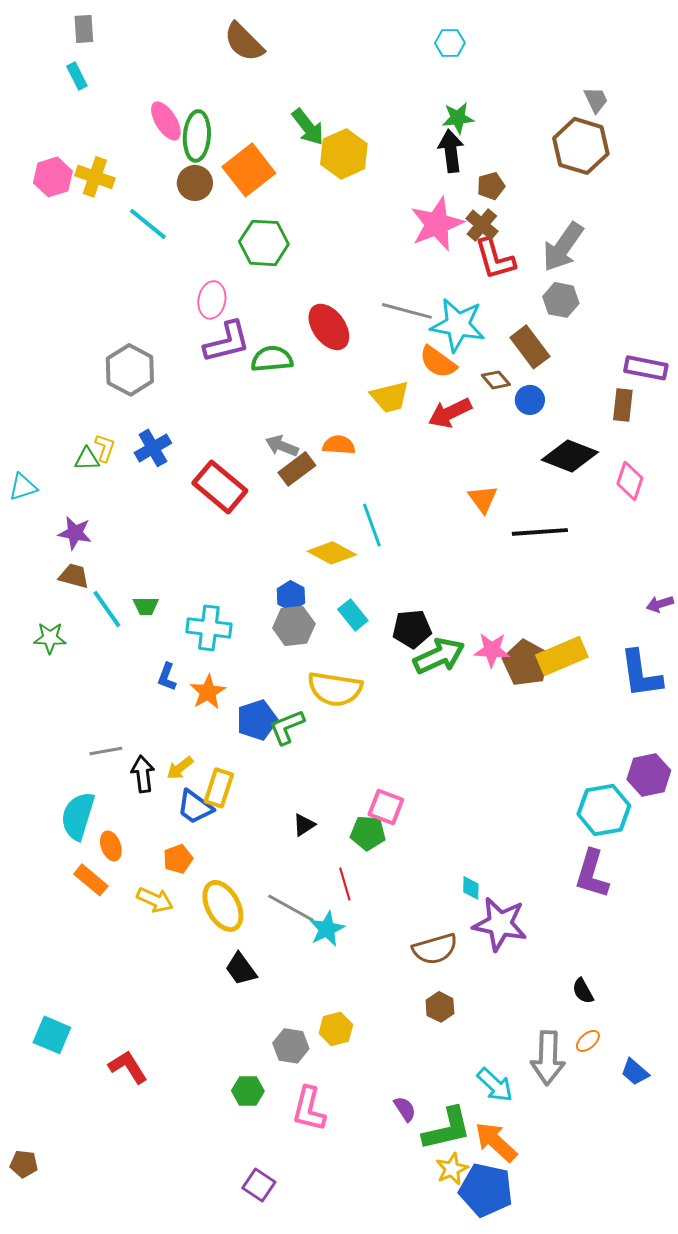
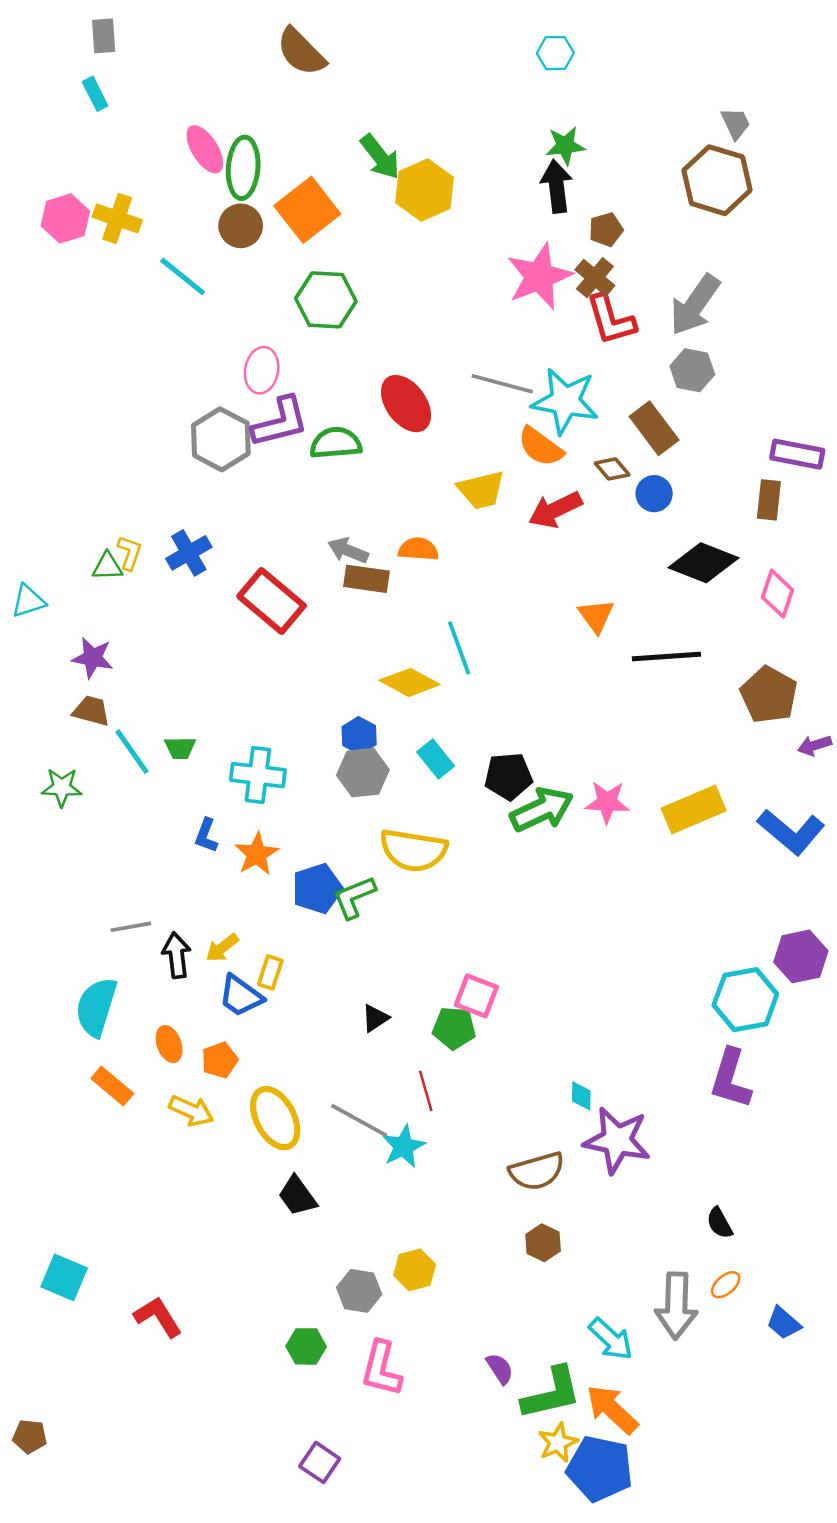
gray hexagon: (130, 370) -> (221, 439), moved
brown rectangle: (297, 469) -> (367, 579), turned 45
brown pentagon: (526, 663) -> (769, 695), moved
blue L-shape: (641, 674) -> (791, 832), turned -42
yellow rectangle: (219, 788) -> (270, 972), size x0.7
orange ellipse: (111, 846) -> (169, 1044), moved

